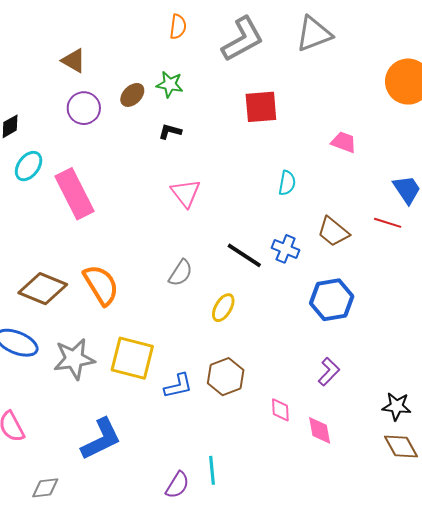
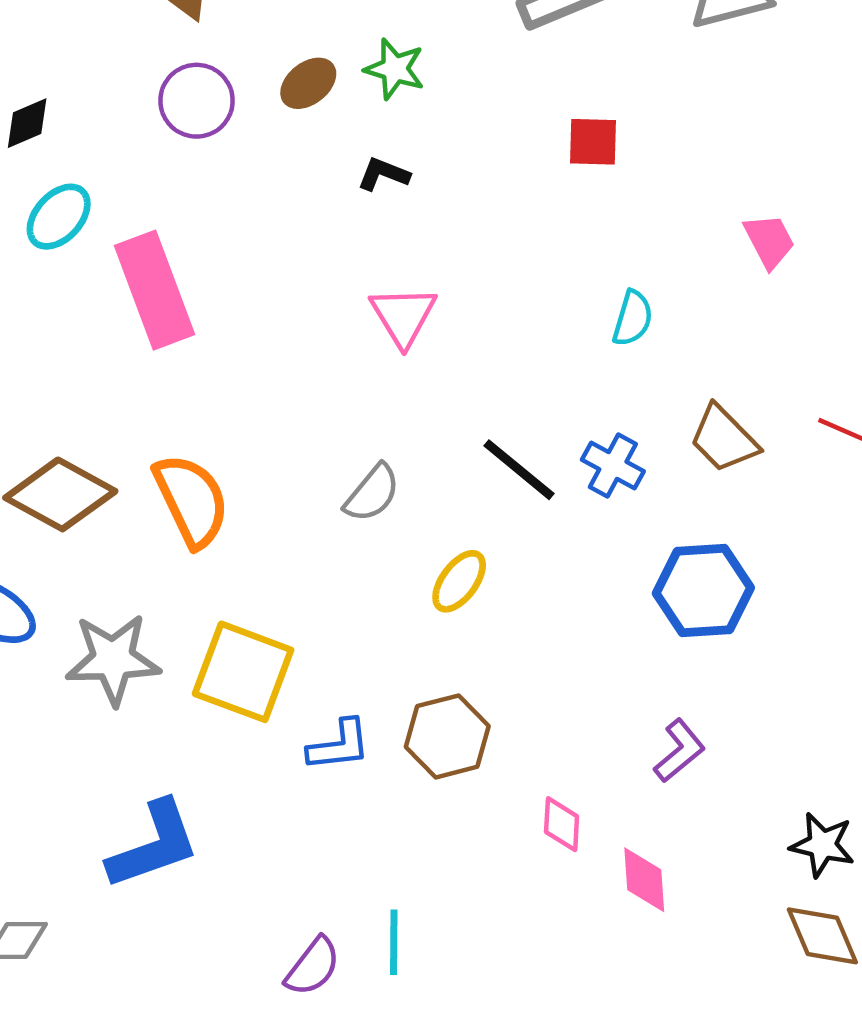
red square: (261, 107) -> (593, 142), size x0.7
pink trapezoid: (344, 142) -> (769, 241), turned 36

